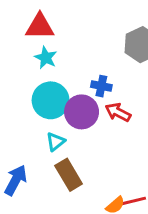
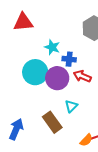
cyan star: (46, 58) -> (52, 47), moved
cyan triangle: (56, 142) -> (71, 106), moved

